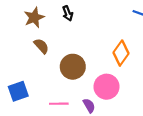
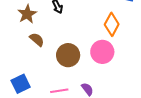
orange diamond: (121, 53) -> (112, 24), moved
pink circle: (107, 87) -> (102, 52), moved

